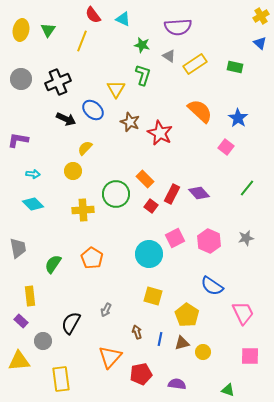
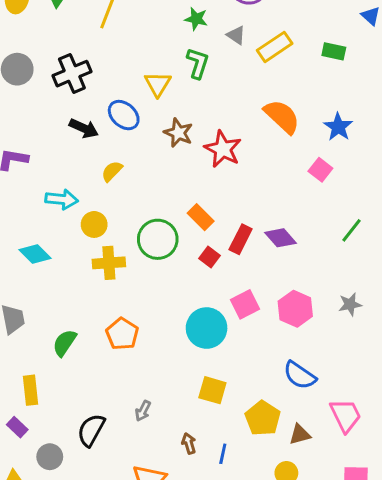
yellow circle: (73, 171) -> (94, 224), moved
cyan arrow: (33, 174) -> (62, 199), moved, size x1.5
brown triangle: (182, 343) -> (300, 435), moved

